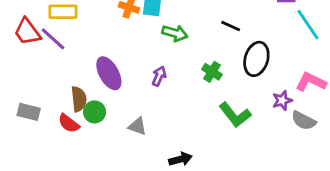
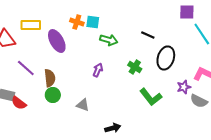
purple line: (53, 39) -> (26, 68), moved
purple ellipse: (109, 73) -> (57, 41), moved
brown semicircle: (79, 99) -> (50, 78), moved
red semicircle: (69, 123) -> (19, 103), moved

